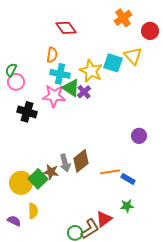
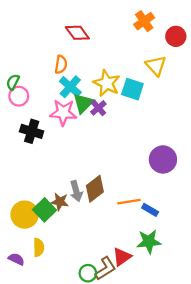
cyan square: (113, 63) -> (132, 89), moved
cyan cross: (60, 74) -> (70, 87), turned 30
green triangle: (71, 88) -> (83, 103), turned 42
purple circle: (139, 136) -> (163, 159), size x1.5
green star: (127, 206) -> (149, 242), size x1.5

